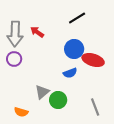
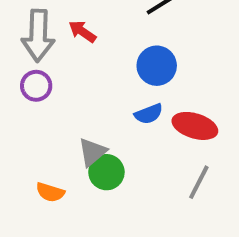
red ellipse: (93, 60) -> (195, 126), moved
green circle: (58, 100) -> (106, 172), moved
gray line: (95, 107) -> (199, 182), turned 48

